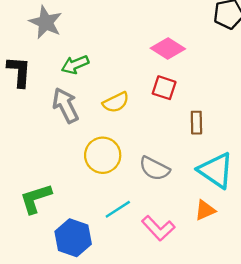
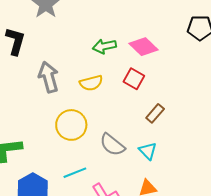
green arrow: (75, 65) -> (104, 46), moved
brown rectangle: (196, 123) -> (155, 113), turned 30
cyan triangle: (216, 170) -> (148, 151), moved, size x0.6

